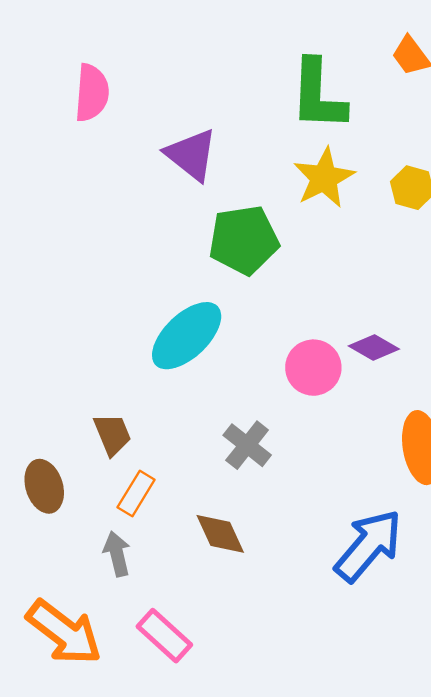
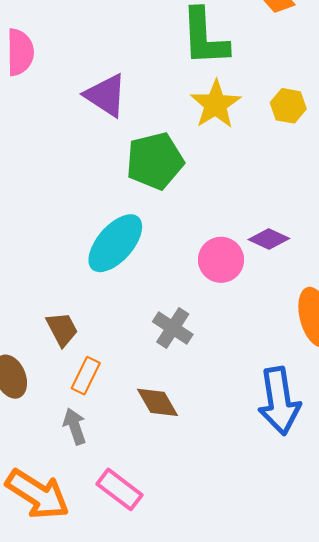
blue arrow: (368, 546) -> (279, 401), turned 136

